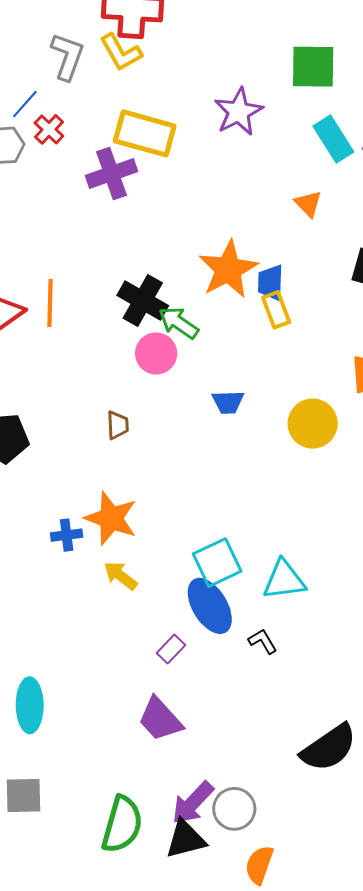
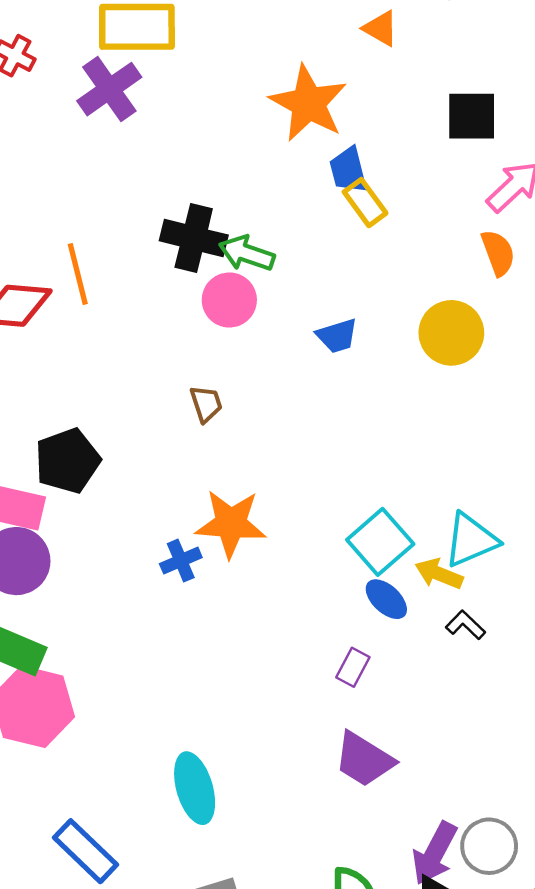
orange triangle: (308, 204) -> (381, 28), moved
orange star: (228, 269) -> (308, 103), moved
yellow arrow: (121, 576) -> (439, 574), moved
blue ellipse: (210, 606) -> (386, 599), size x0.6

